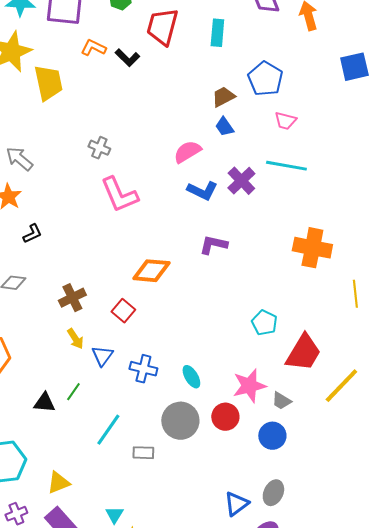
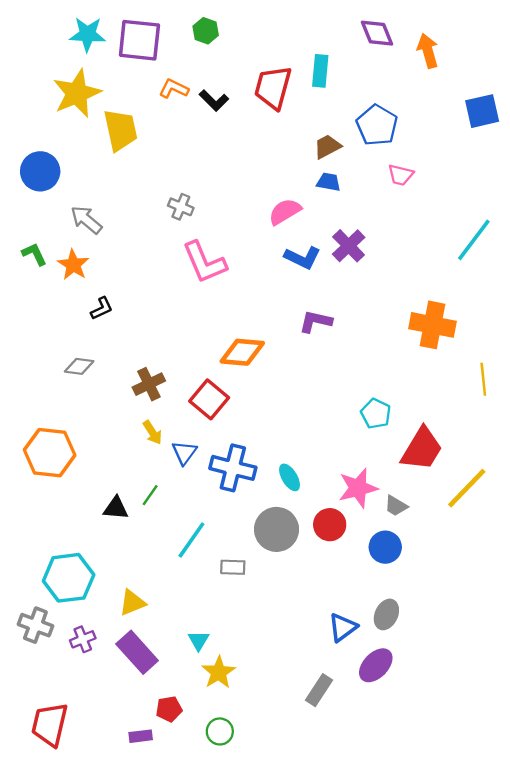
red trapezoid: (162, 27) -> (273, 87), moved
blue trapezoid: (224, 127) -> (329, 182), turned 135
cyan line: (286, 166) -> (474, 240), moved, turned -63
red square: (123, 311) -> (209, 399), size x1.4
blue cross: (143, 369) -> (233, 468), size x1.4

